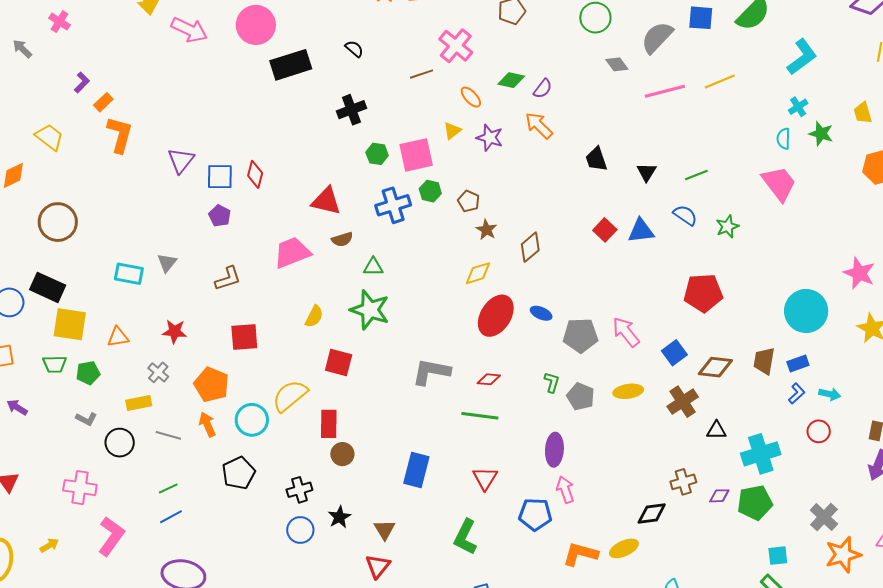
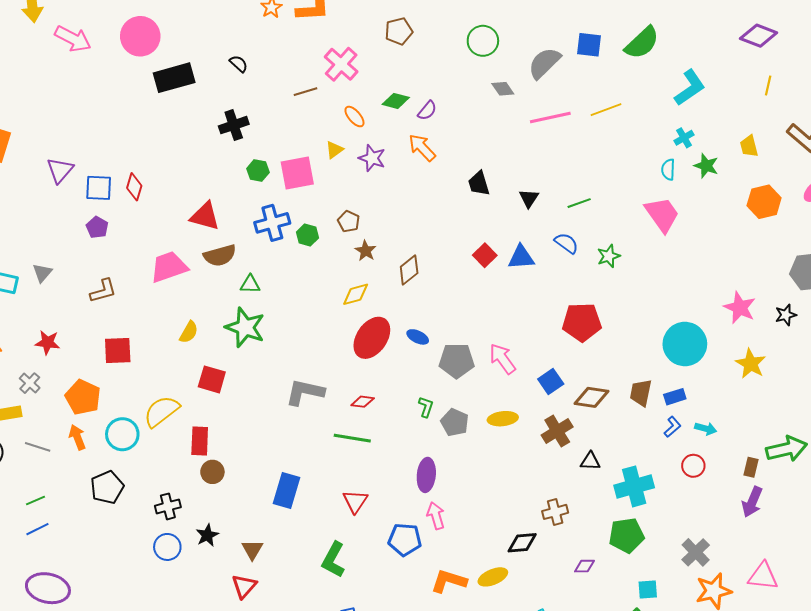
green hexagon: (430, 191) -> (307, 235), moved
brown semicircle: (342, 239) -> (220, 255), size x1.5
purple diamond: (719, 496) -> (584, 566), moved

